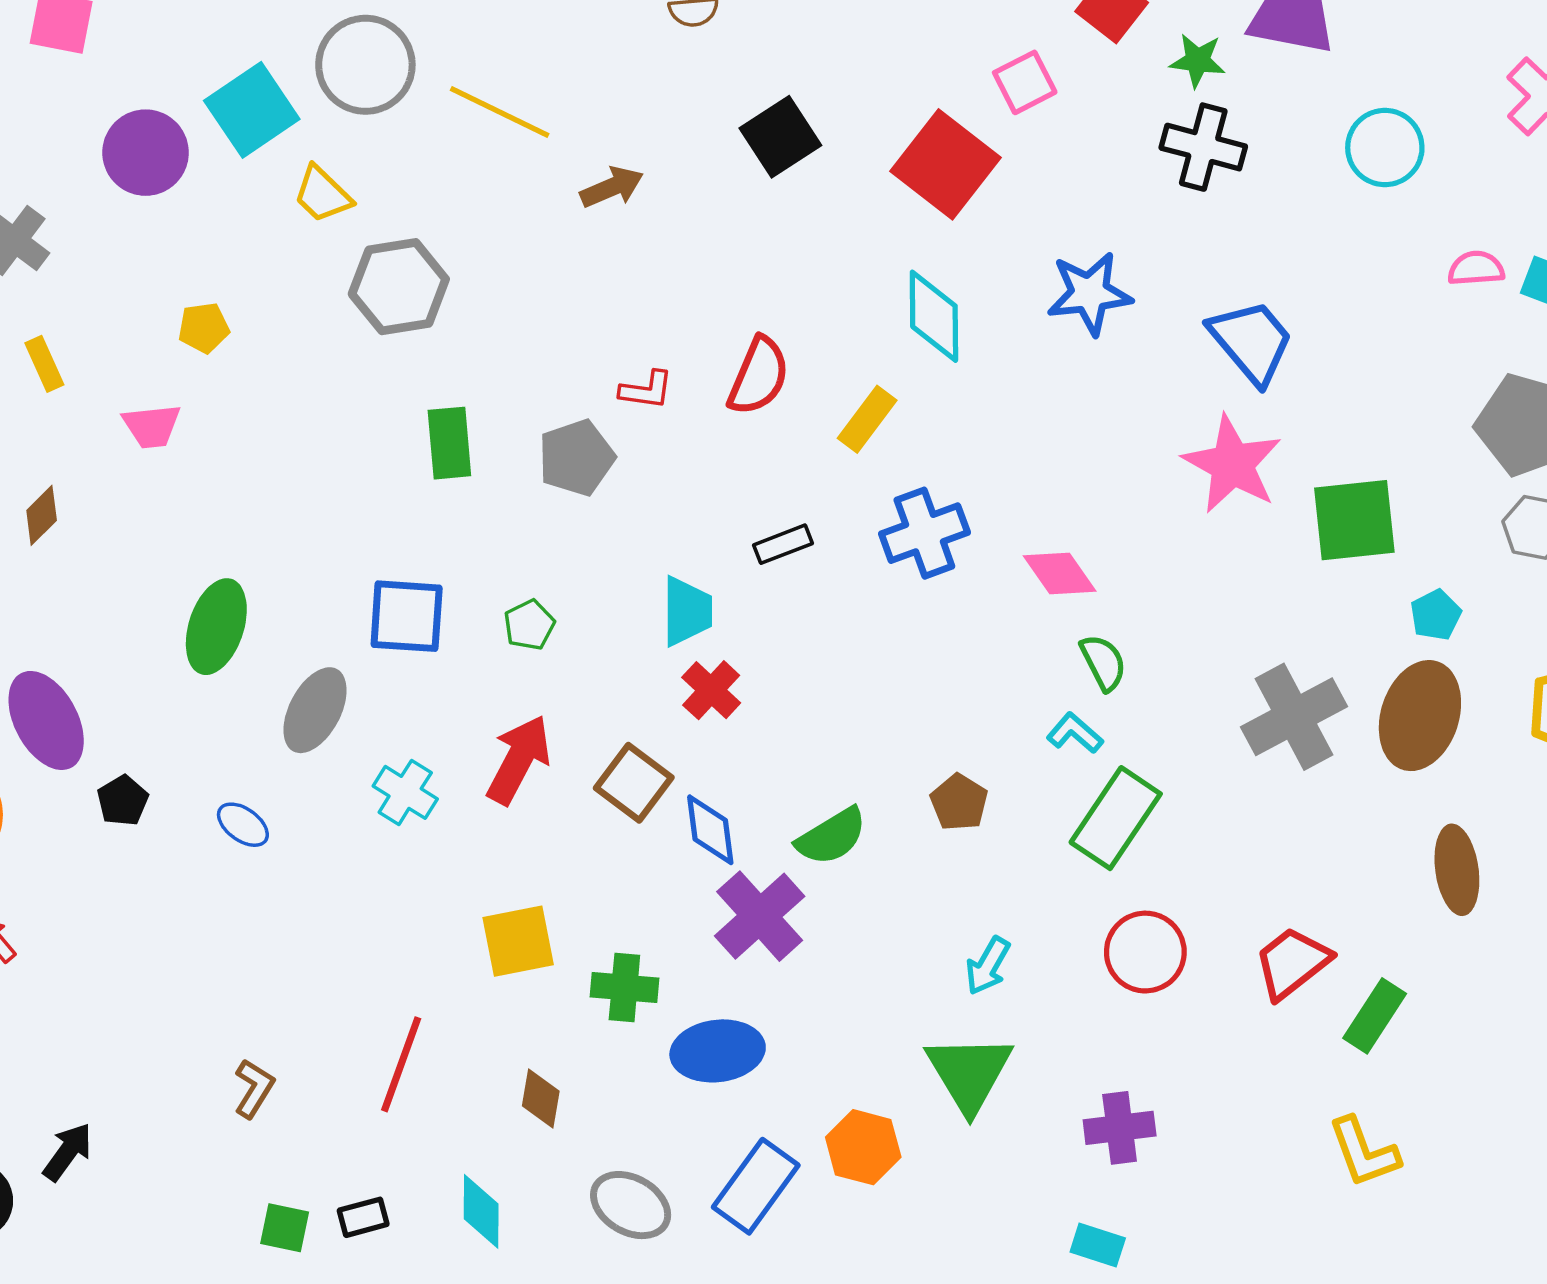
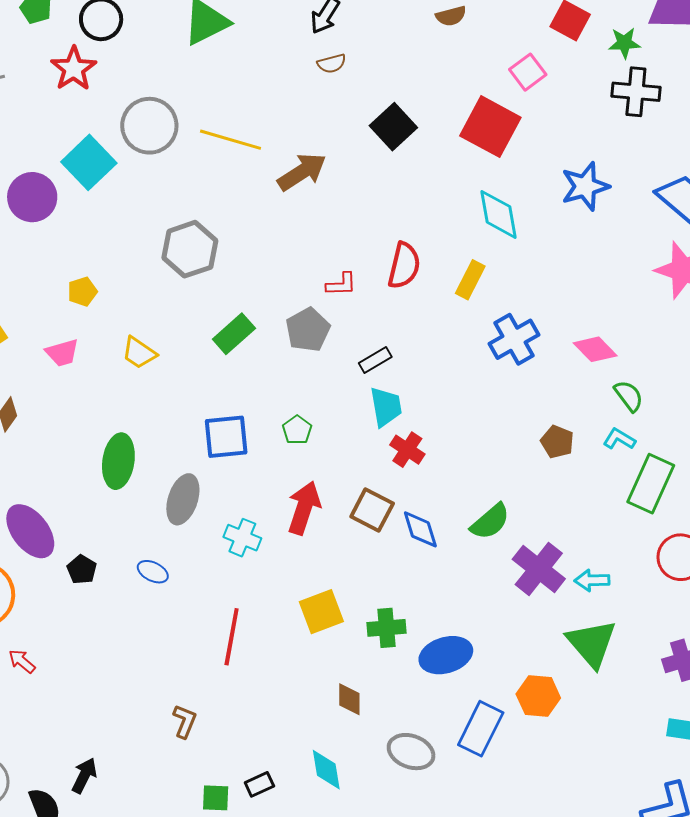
brown arrow: (612, 187) -> (302, 172), size x1.4
yellow trapezoid: (322, 194) -> (139, 353), moved
green rectangle: (449, 443) -> (234, 334), turned 63
black rectangle: (783, 544) -> (375, 360), moved
brown pentagon: (959, 802) -> (557, 442), moved
purple cross: (760, 916) -> (539, 569), moved
cyan arrow: (988, 966) -> (592, 580), turned 68
red line: (401, 1064) -> (232, 637), moved

